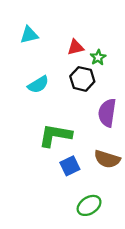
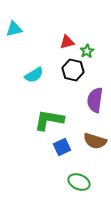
cyan triangle: (29, 35) -> (14, 29), moved
green ellipse: (89, 205) -> (79, 182), turned 55

